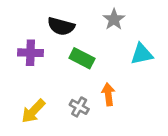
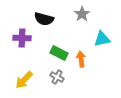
green rectangle: (82, 58) -> (59, 53), moved
orange arrow: (108, 94) -> (81, 59), moved

